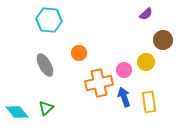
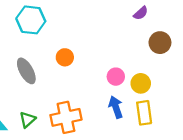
yellow circle: (146, 62) -> (141, 83), moved
orange cross: (99, 83) -> (66, 117), moved

